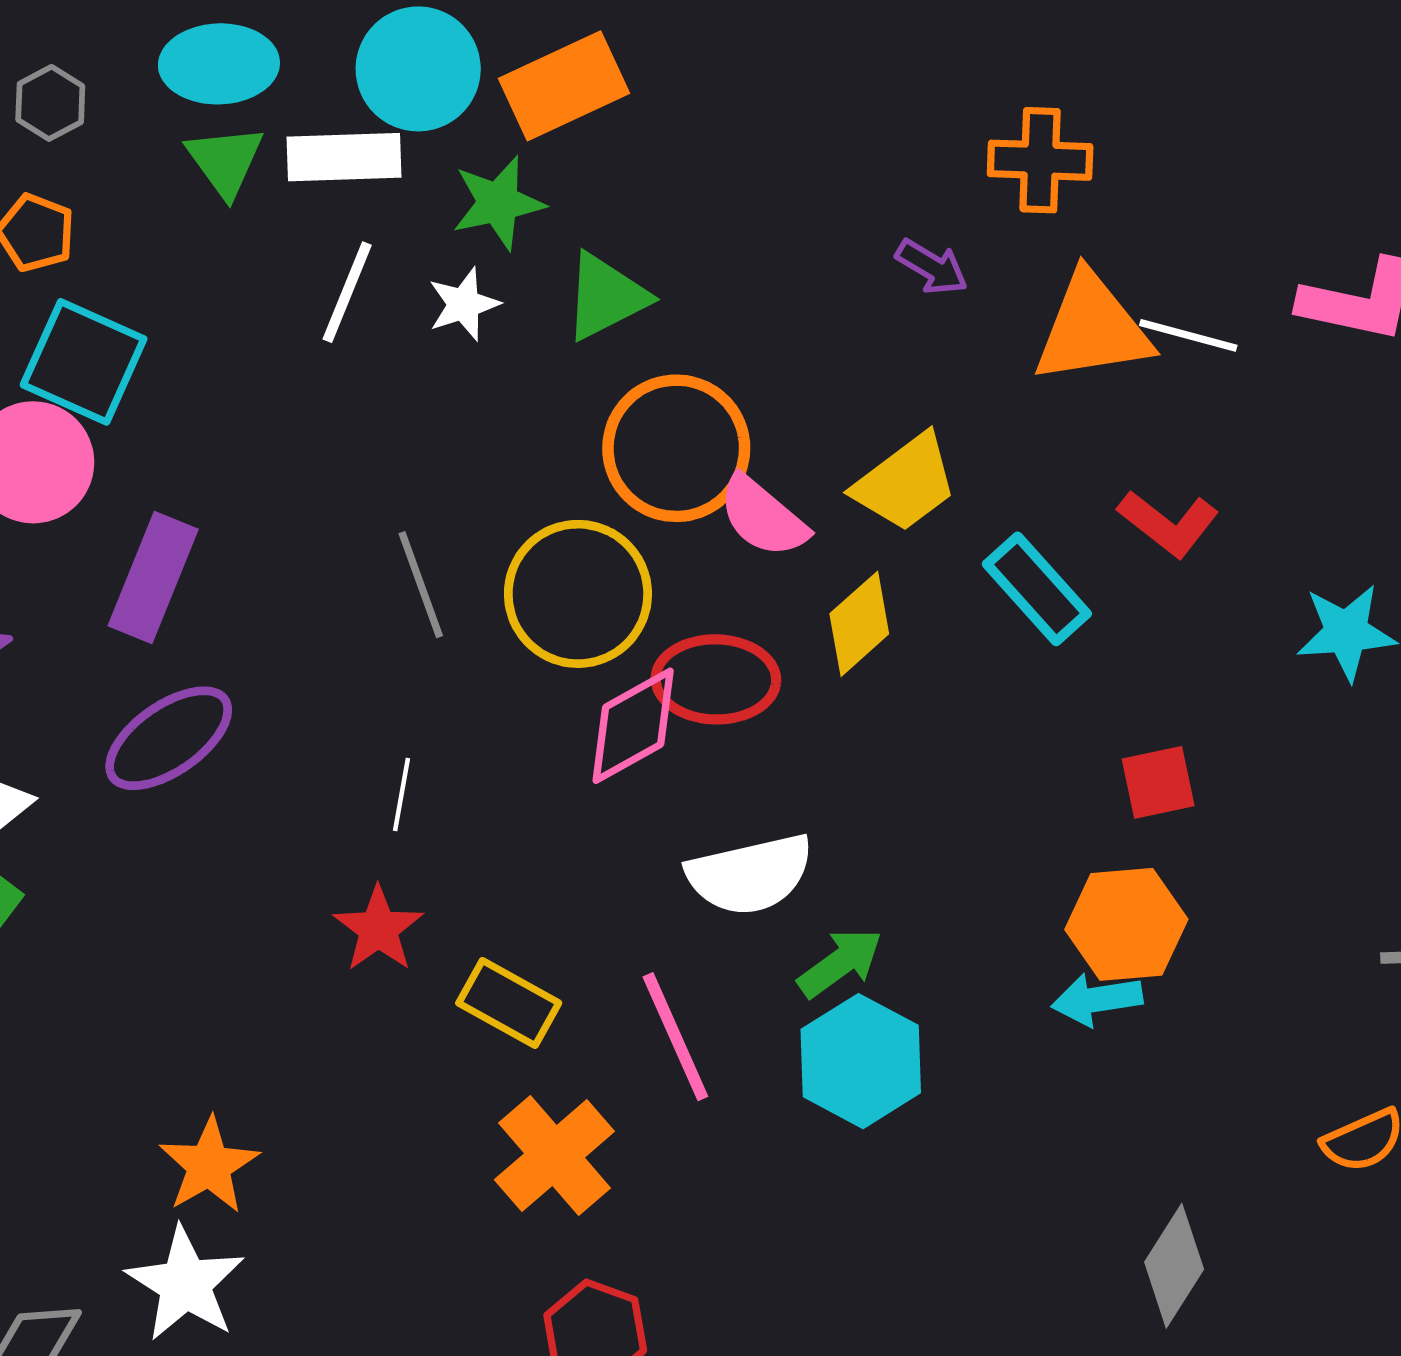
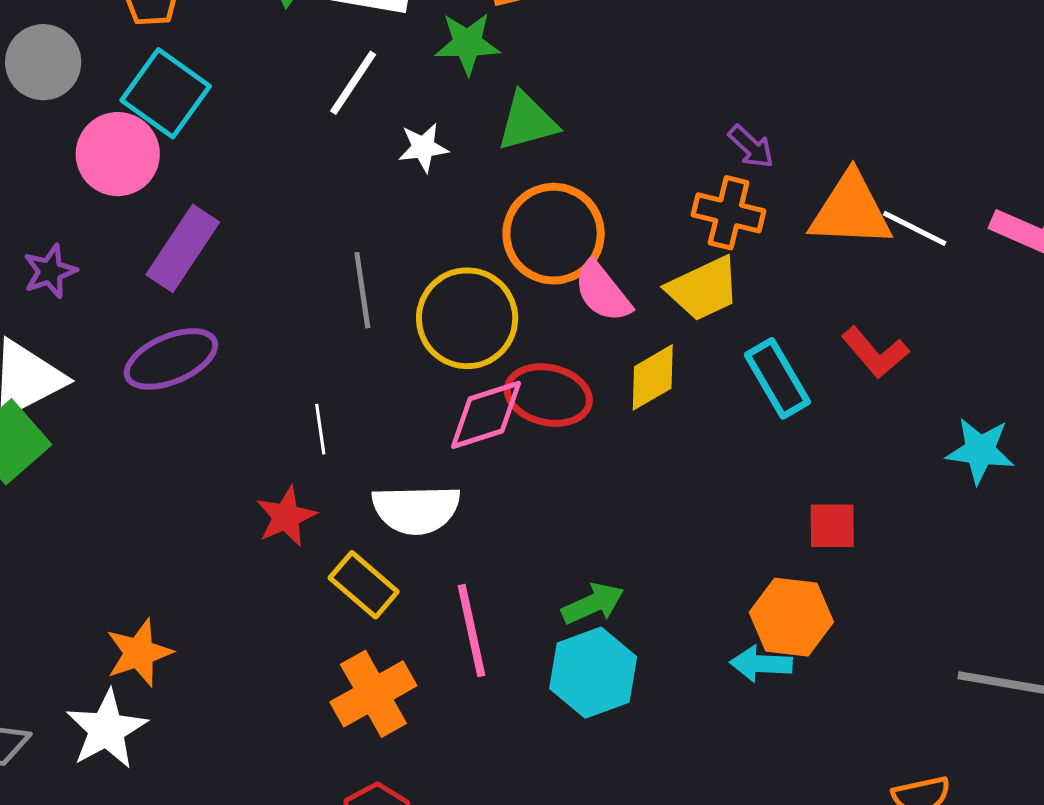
orange cross: (1040, 160) -> (729, 213), moved
white star: (464, 304) -> (423, 147), moved
white line: (402, 794) -> (320, 429), turned -30
white semicircle: (750, 874) -> (416, 509), moved

